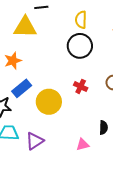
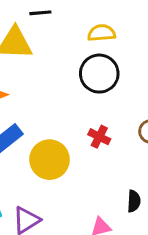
yellow semicircle: (81, 20) -> (102, 33), turned 84

